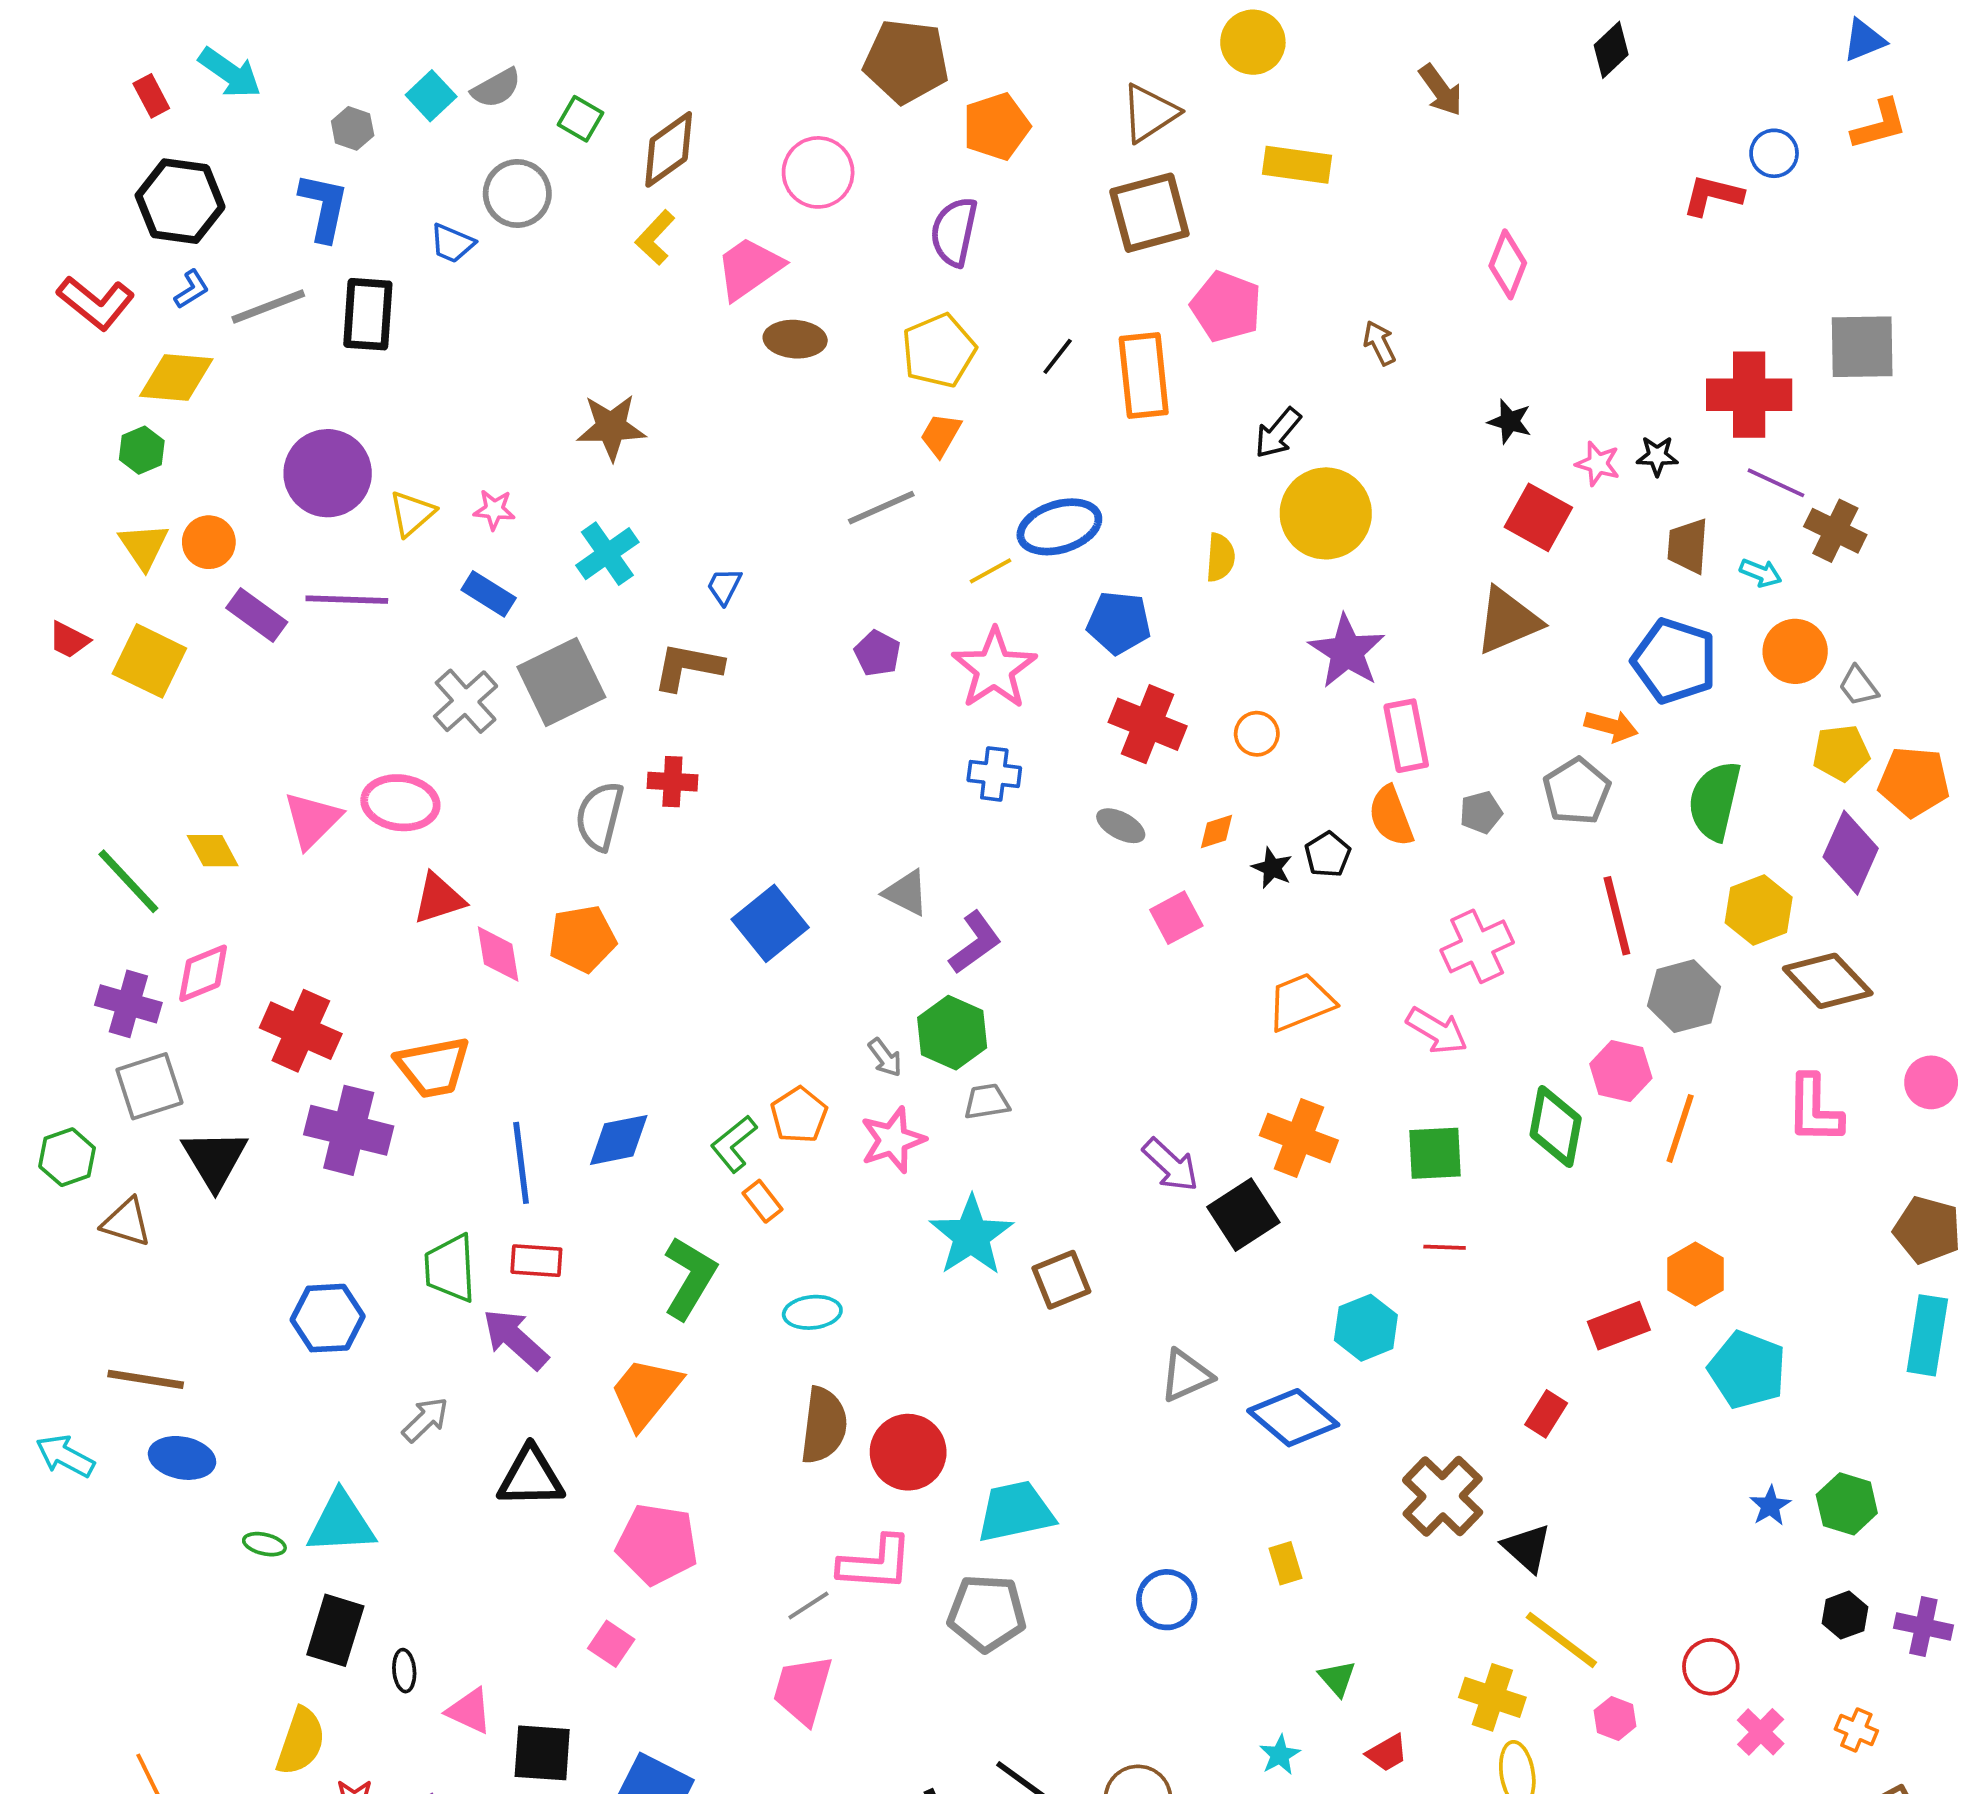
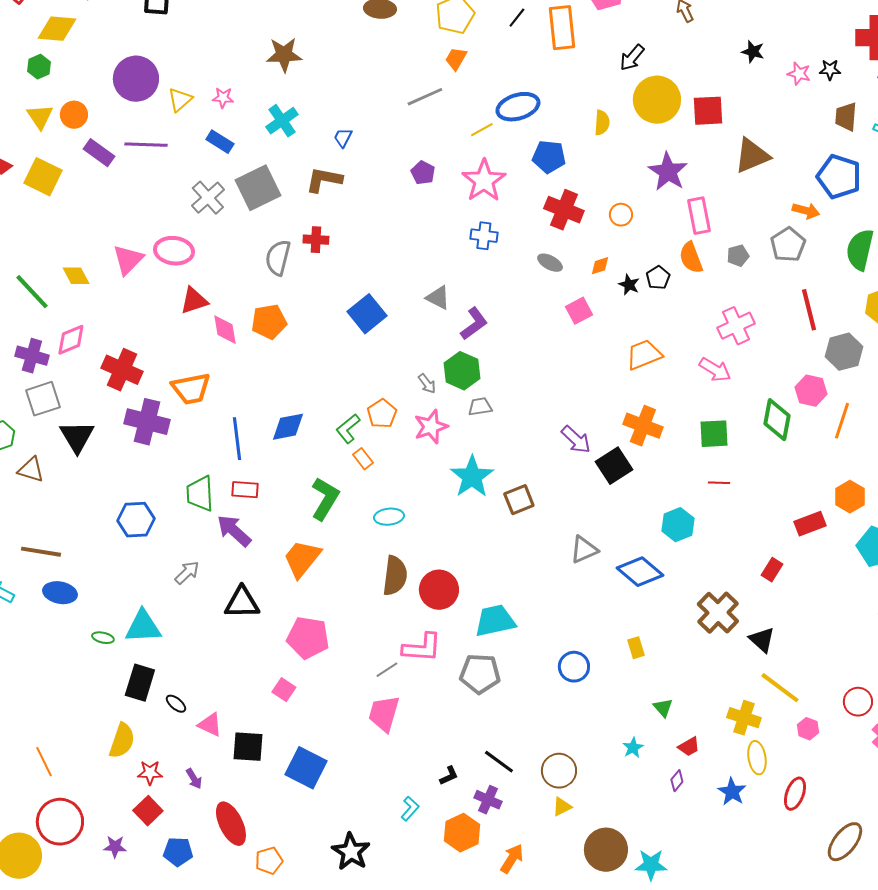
red square: (1538, 517) -> (708, 111), moved, turned -32
black ellipse: (404, 1671) -> (176, 704), turned -45

